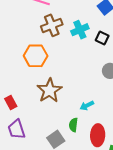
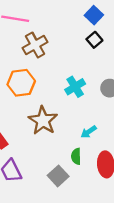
cyan cross: (80, 30) -> (75, 87), moved
black square: (102, 38) -> (94, 40), moved, turned 32

